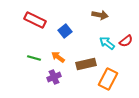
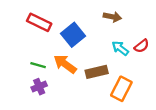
blue square: (65, 31) -> (73, 35), size x1.5
orange arrow: (58, 57) -> (65, 64), size x1.5
purple cross: (54, 77) -> (39, 87), moved

